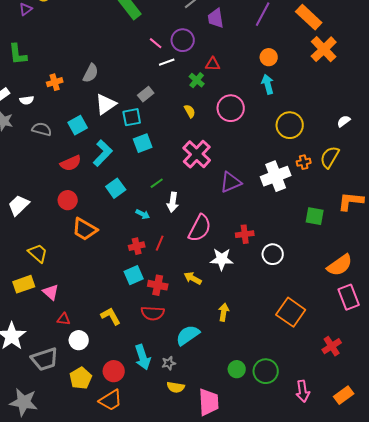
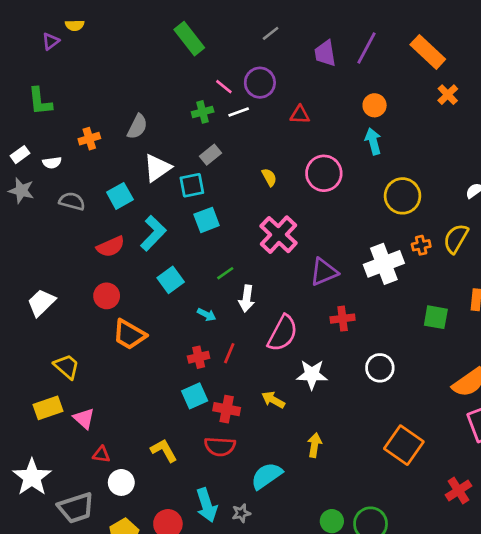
purple trapezoid: (216, 18) -> (325, 53), moved
orange cross: (324, 49) -> (448, 95), size x0.6
green cross: (197, 80) -> (203, 112), moved, turned 35
red cross: (245, 234) -> (343, 319), moved

